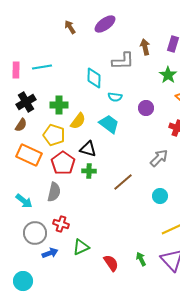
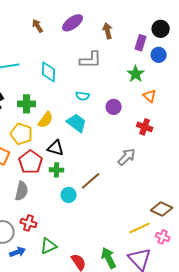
brown arrow: (145, 47) -> (108, 31), moved
cyan diamond: (94, 78) -> (49, 72), moved
cyan circle: (160, 196) -> (69, 195), moved
green arrow: (141, 259) -> (109, 258), size x1.5

